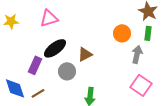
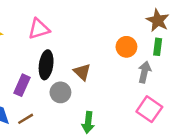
black ellipse: (55, 48) -> (46, 65), turned -45
brown triangle: (85, 54) -> (82, 72), turned -49

